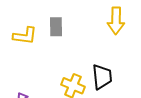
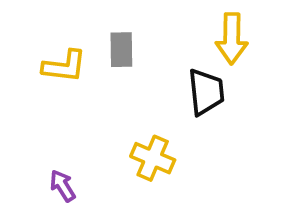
black trapezoid: (102, 77) -> (206, 92), moved

